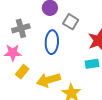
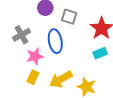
pink star: (13, 53) -> (35, 56), moved

